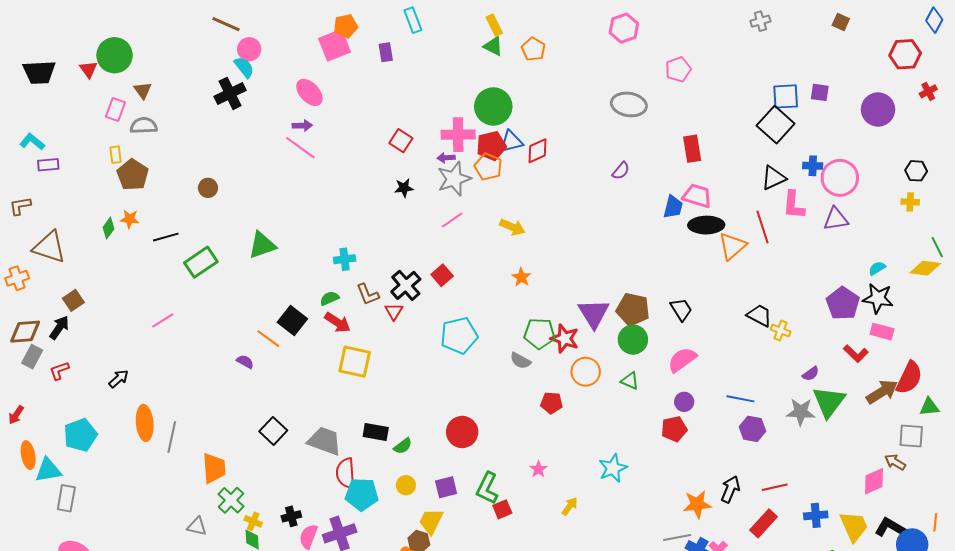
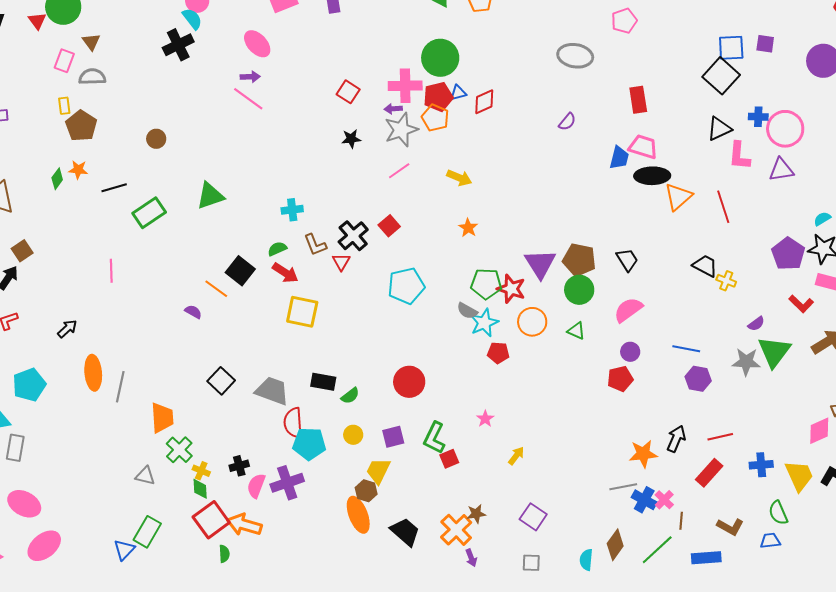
blue triangle: (511, 142) -> (458, 93), size x0.7
red line: (762, 227) -> (723, 207), moved
pink line: (163, 320) -> (111, 271), turned -60
cyan star: (613, 468) -> (484, 323), moved

